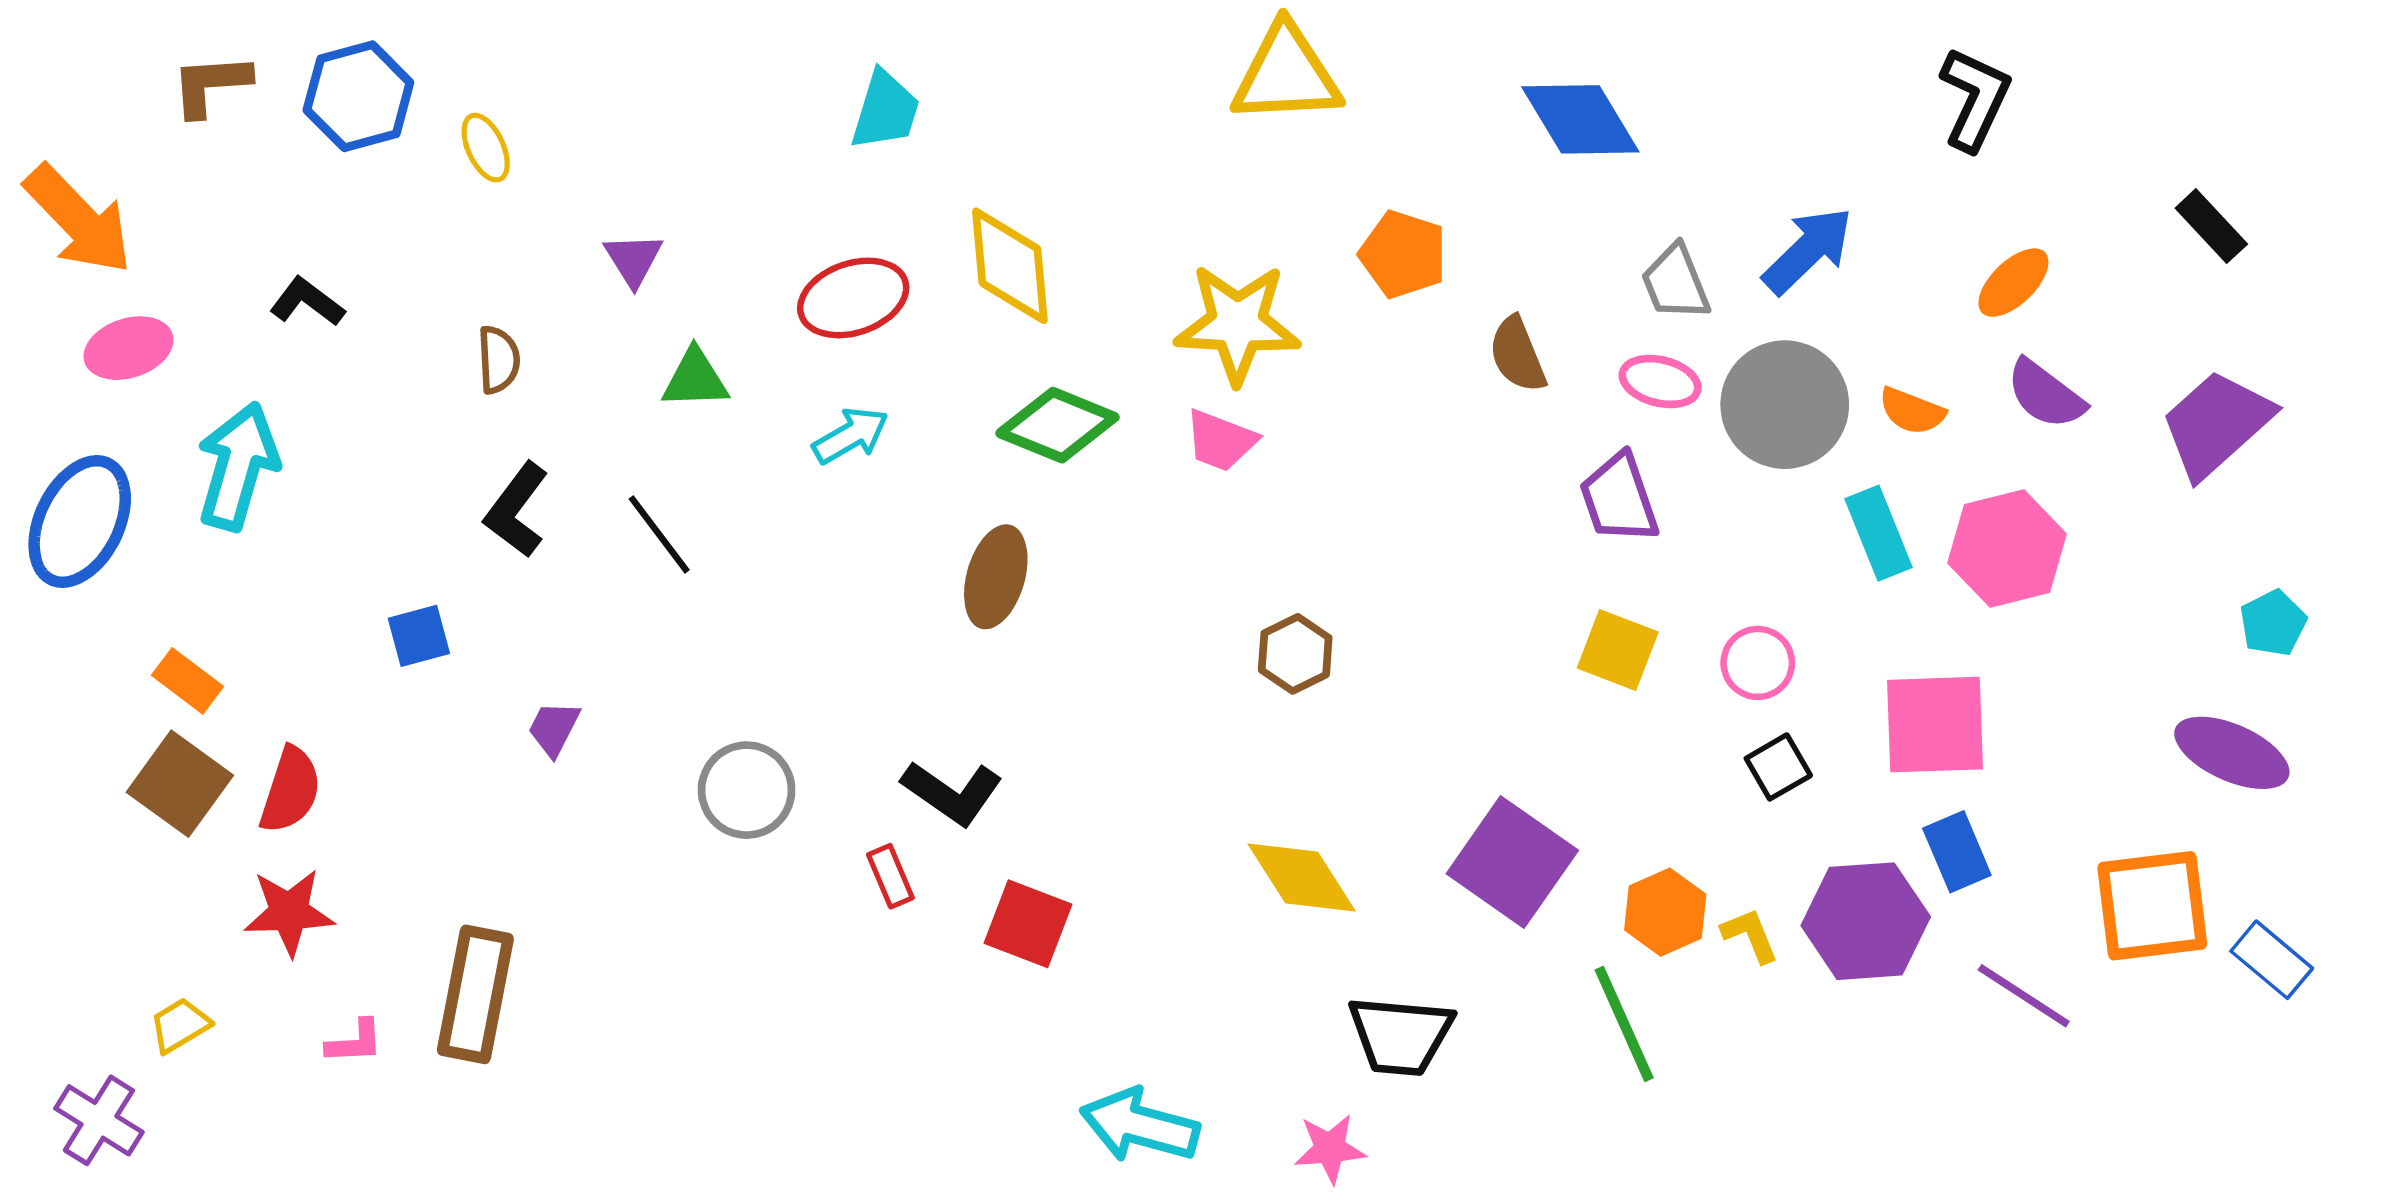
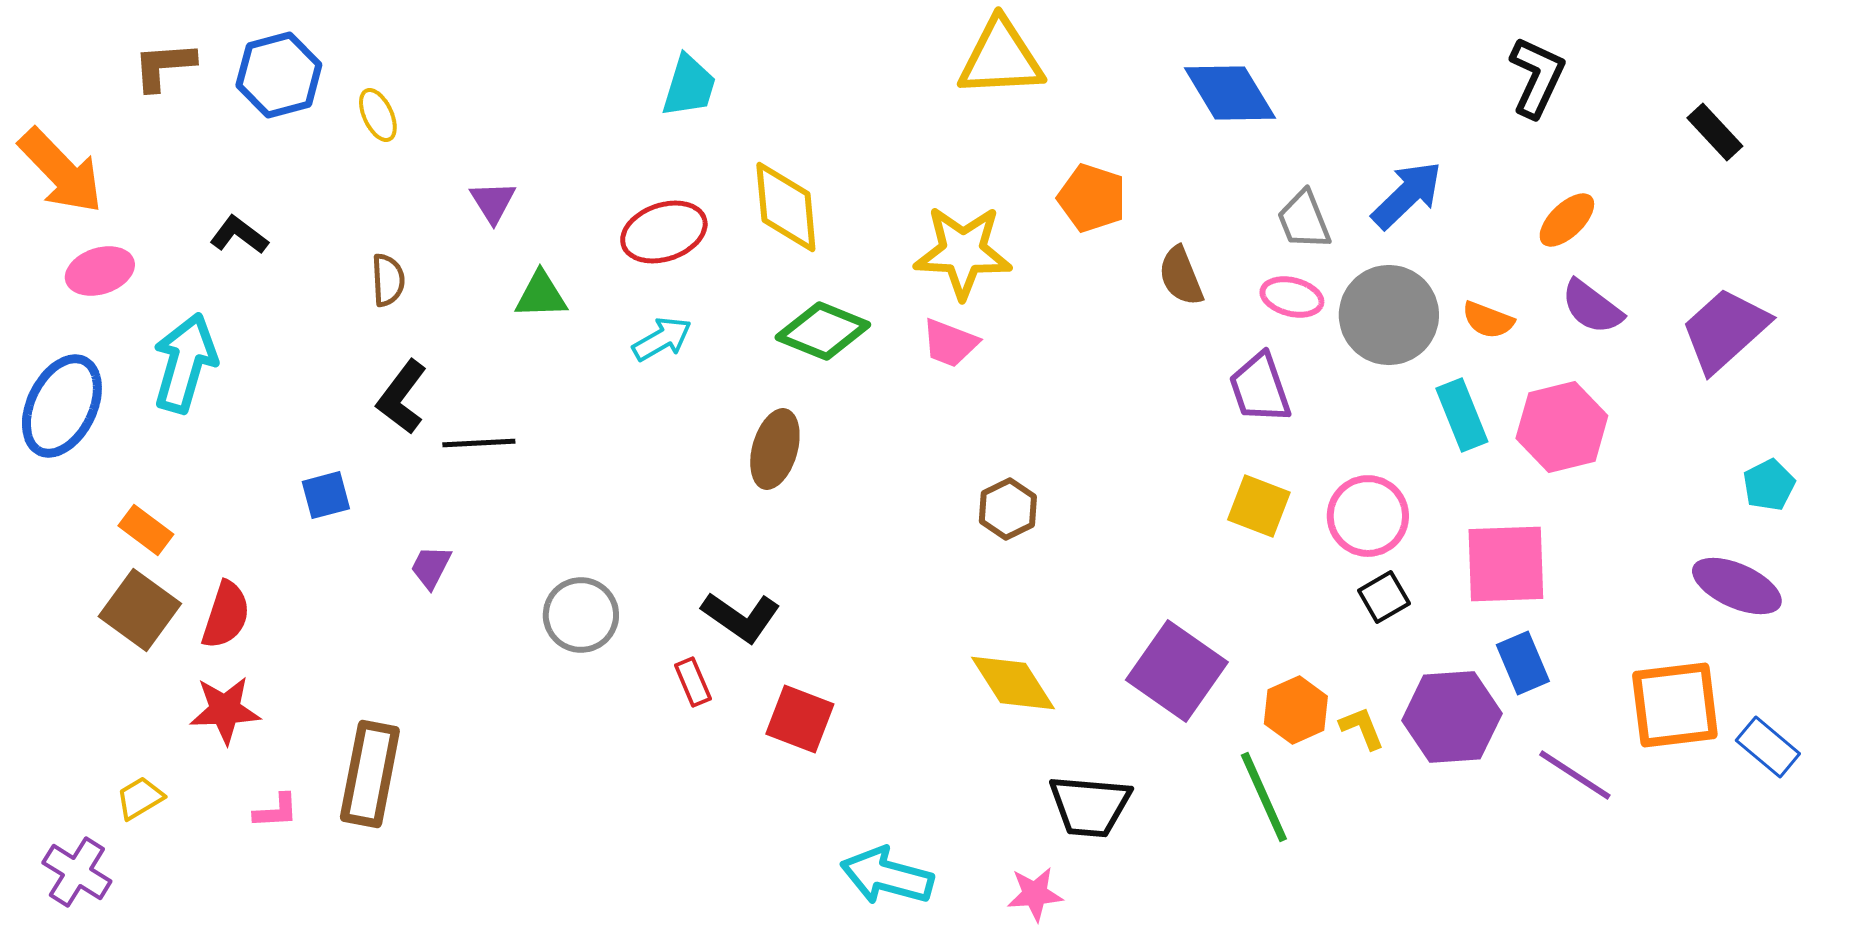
black rectangle: (2211, 226) -> (1715, 132), moved
black line: (659, 534) -> (479, 443), moved, turned -56
pink circle: (1758, 663) -> (1368, 516), size x1.4

